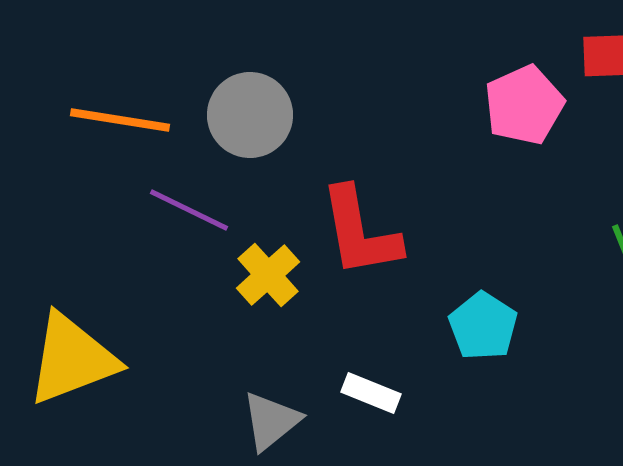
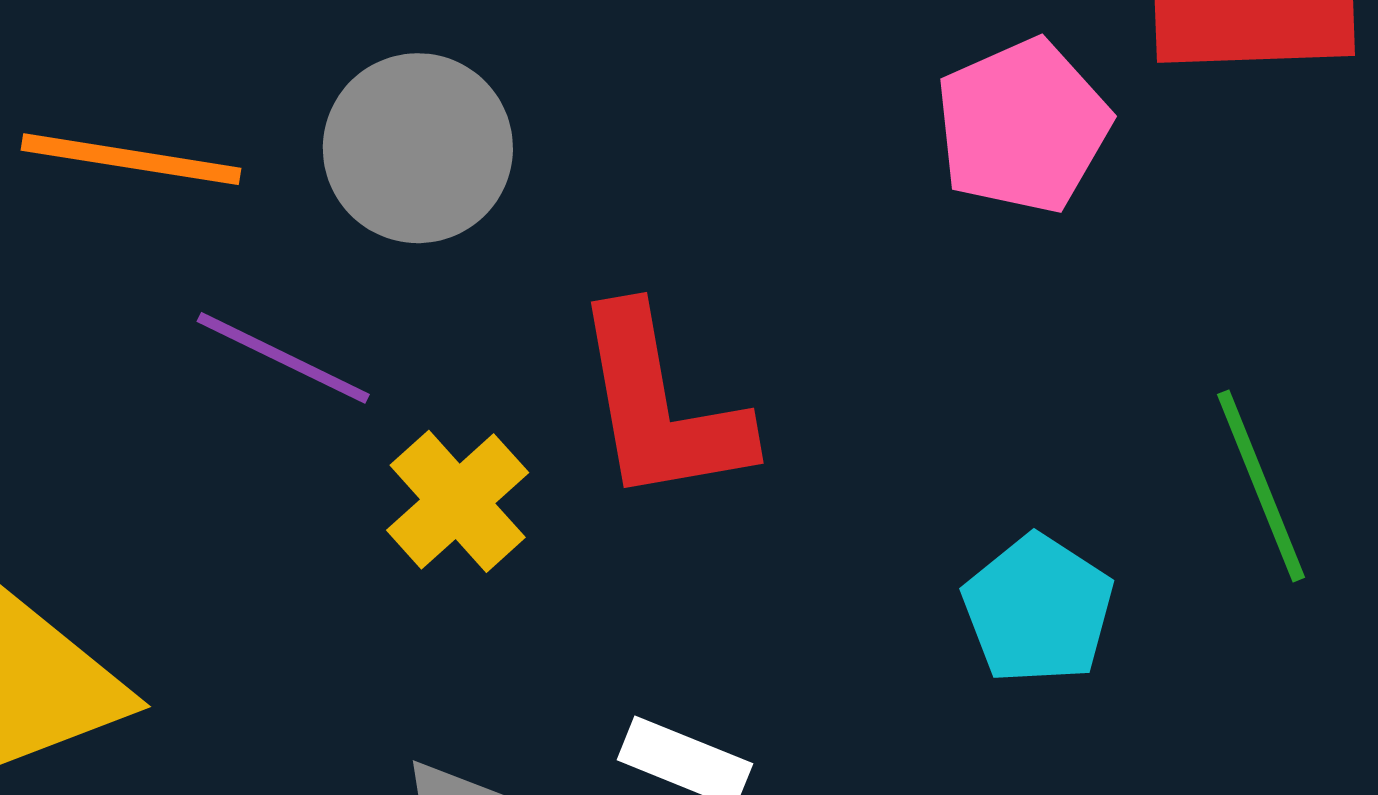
cyan pentagon: (483, 326) -> (1038, 610), moved

